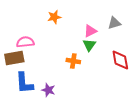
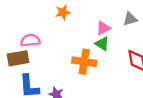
green triangle: (89, 45) -> (102, 44), turned -32
orange cross: (73, 61) -> (84, 62), size x1.5

